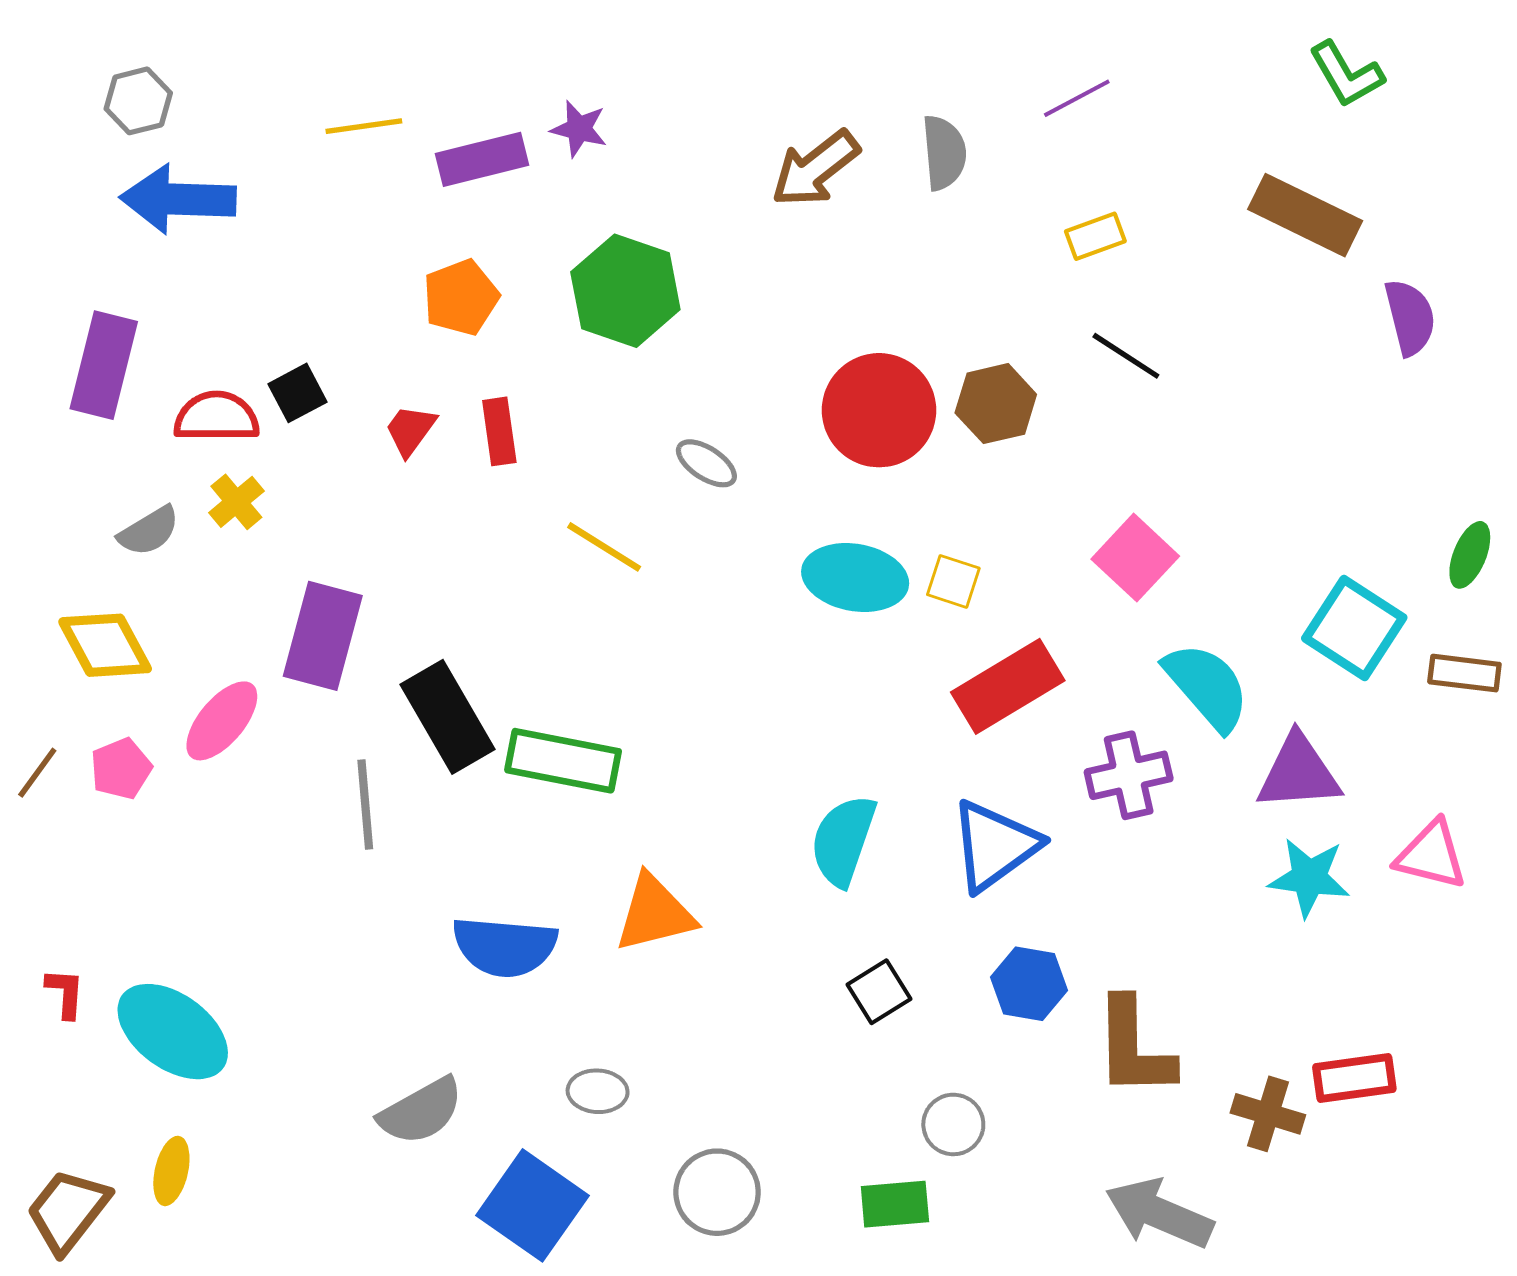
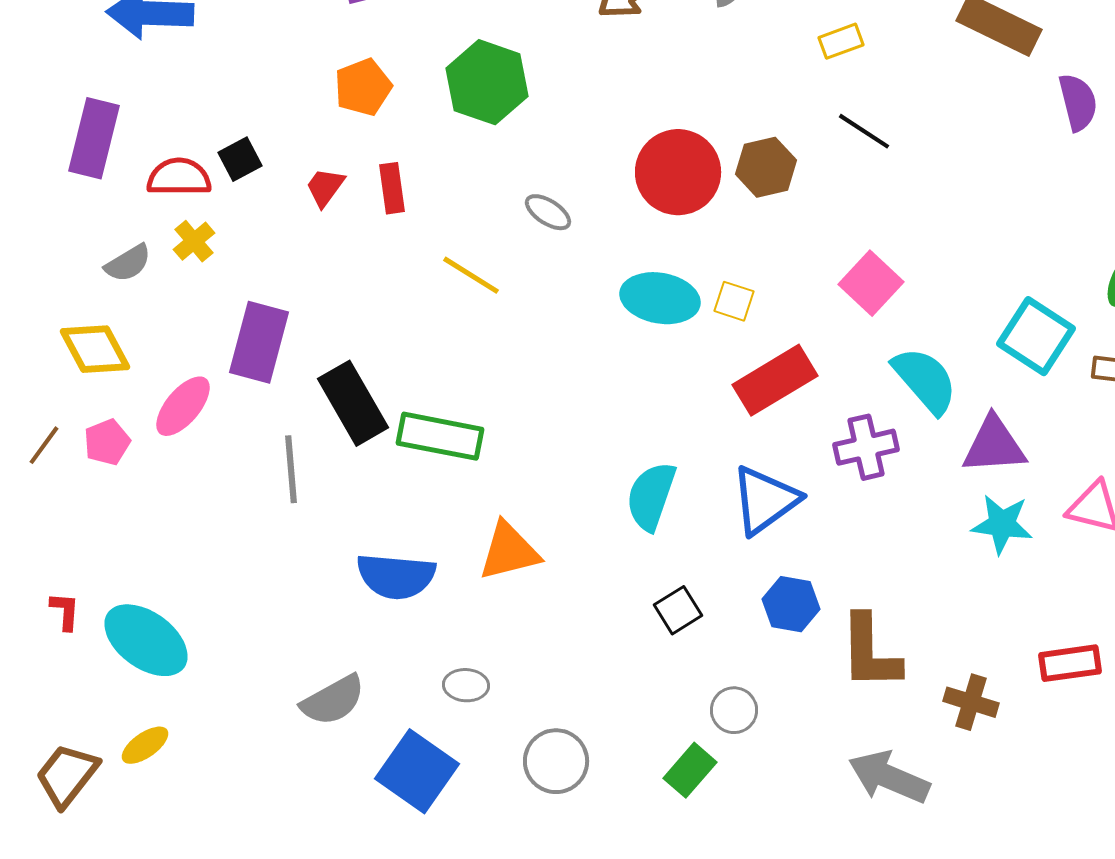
red rectangle: (1354, 1078) -> (1070, 663), moved
yellow ellipse: (171, 1171) -> (145, 745), turned 42
green rectangle: (895, 1204) -> (690, 770), turned -44

